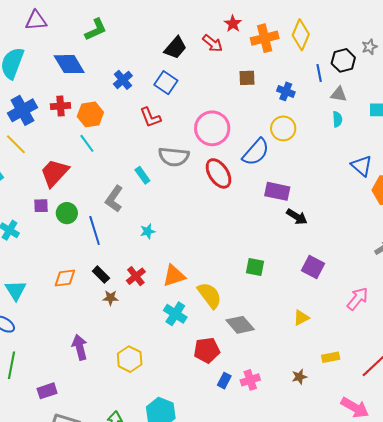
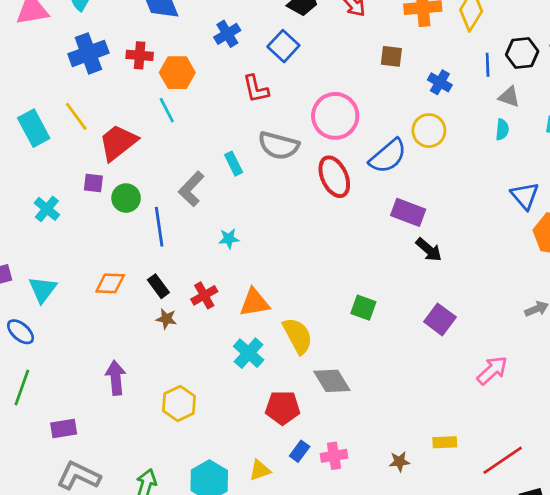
yellow line: (16, 144) -> (76, 116), moved
yellow triangle: (301, 318) -> (260, 470), moved

